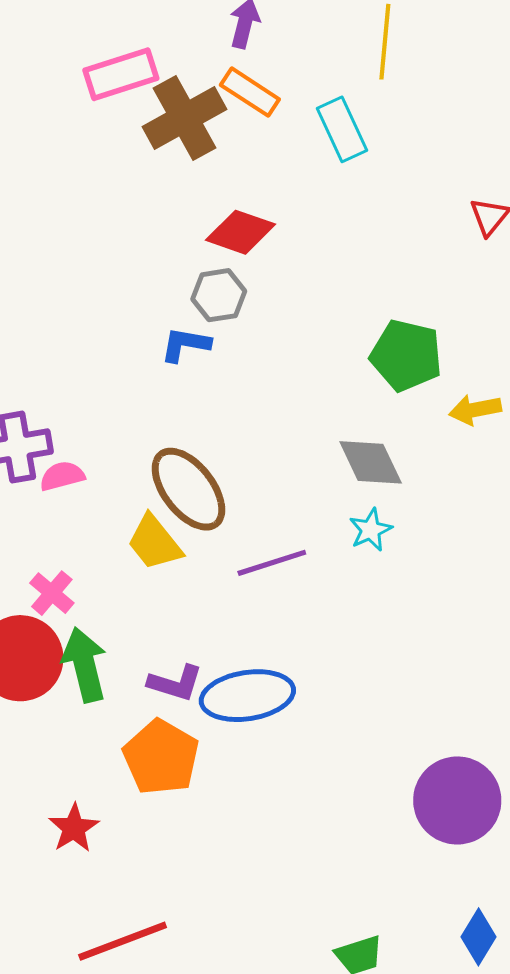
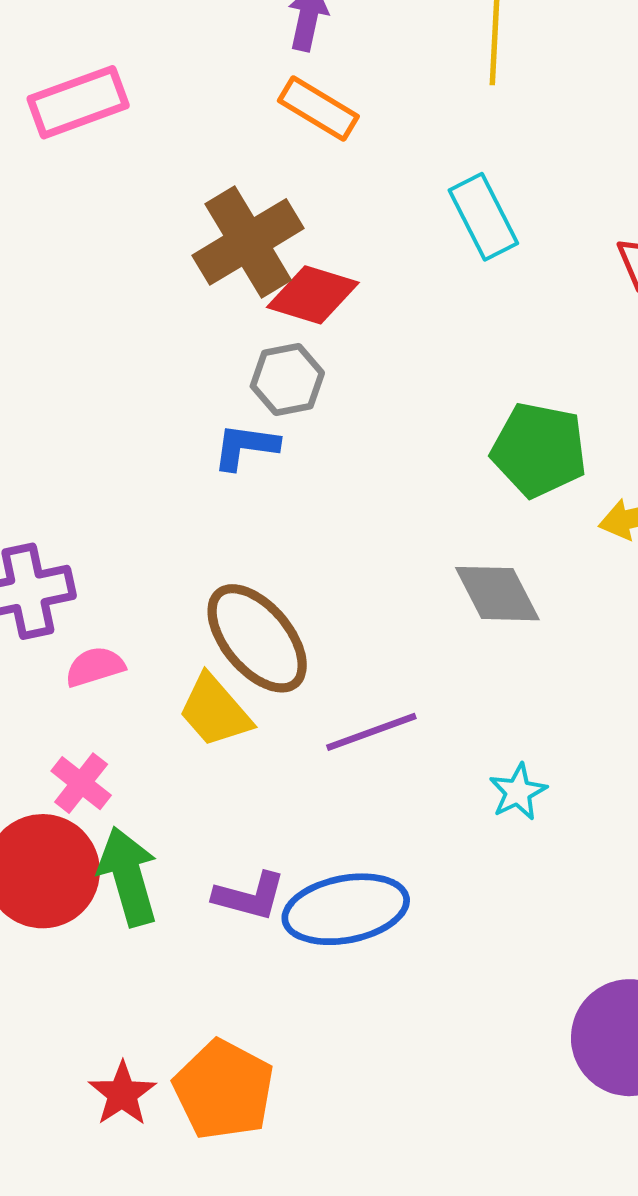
pink rectangle: (121, 74) -> (78, 102), moved
brown cross: (185, 118) -> (248, 242), moved
cyan rectangle: (342, 129) -> (483, 217), moved
pink semicircle: (62, 476) -> (95, 667), moved
cyan star: (371, 530) -> (518, 792), moved
orange pentagon: (161, 757) -> (224, 1090), moved

